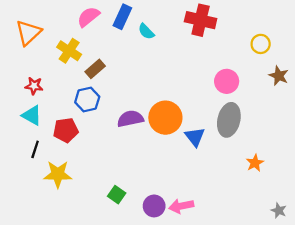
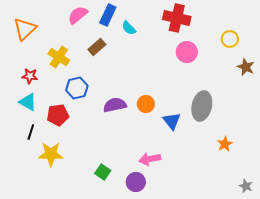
yellow cross: (69, 51) -> (59, 57), moved
brown rectangle: (95, 69) -> (97, 47), moved
pink circle: (227, 81) -> (187, 52), moved
orange circle: (165, 118) -> (146, 104), size x0.6
pink arrow: (181, 206) -> (150, 159), moved

